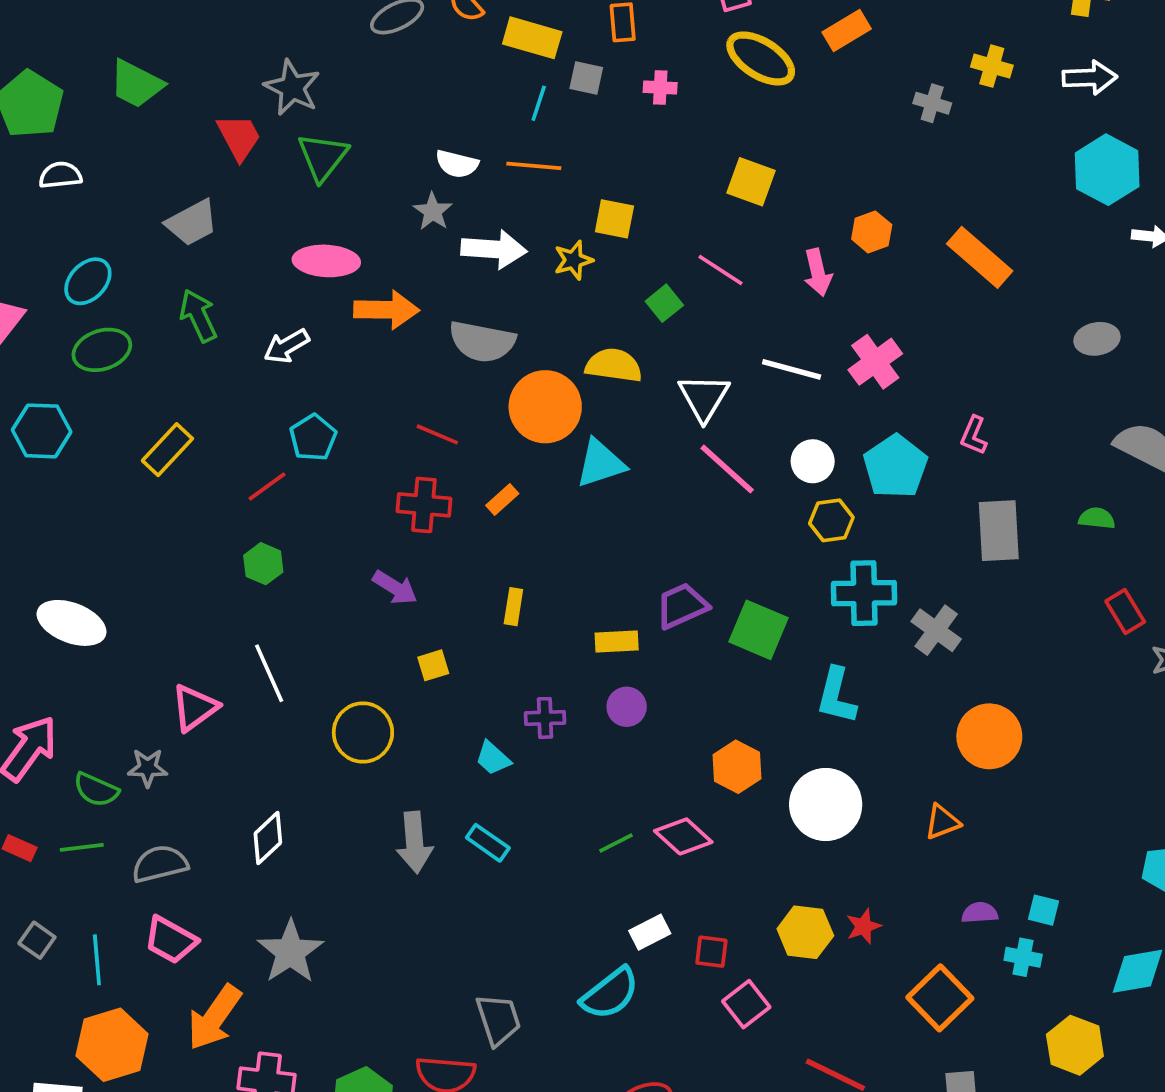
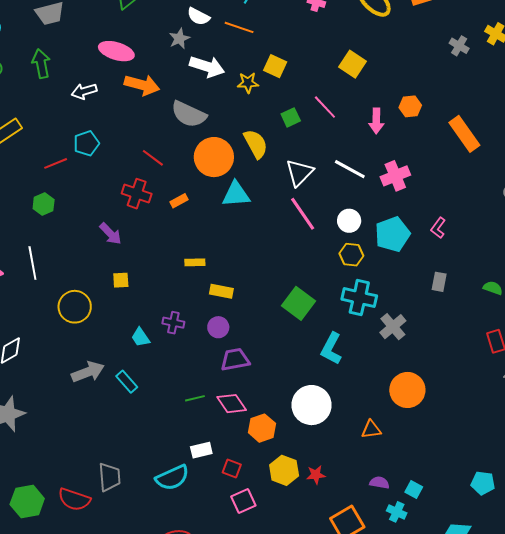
yellow semicircle: (614, 365) -> (256, 144), turned 40
gray rectangle: (999, 531) -> (439, 282), size x0.6
purple trapezoid: (682, 606) -> (235, 360), moved
yellow rectangle: (513, 607) -> (195, 262), moved, turned 66
orange hexagon: (737, 767) -> (262, 428), moved
gray arrow: (415, 842) -> (88, 372), turned -120

